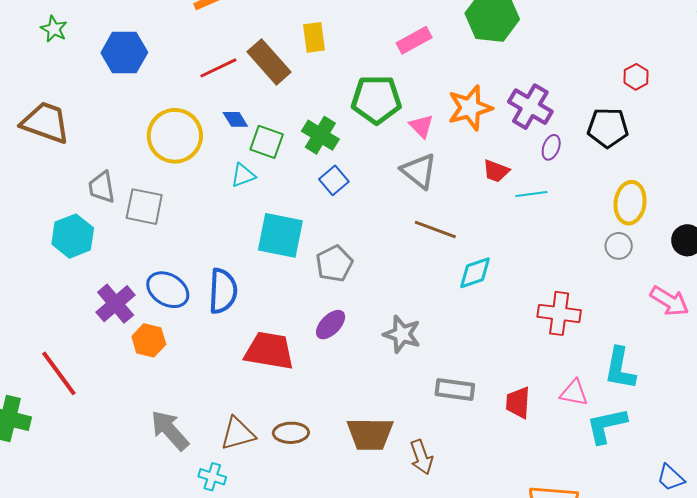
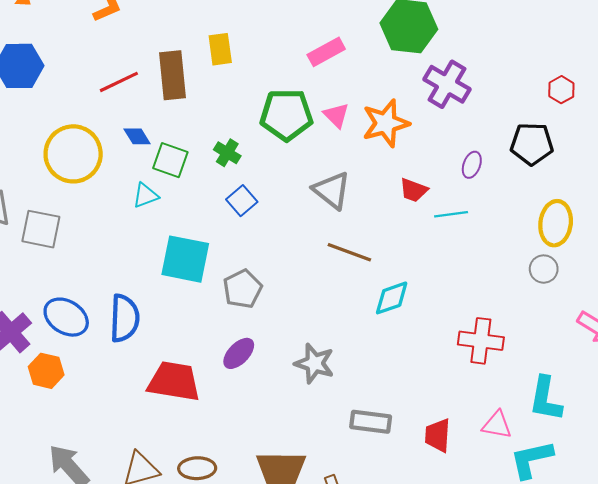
brown rectangle: (269, 62) -> (173, 75), turned 36
purple cross: (530, 107) -> (447, 84), moved
pink triangle: (421, 126) -> (336, 115), moved
green cross: (320, 135) -> (227, 153), size x0.7

